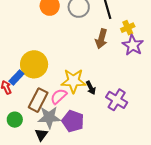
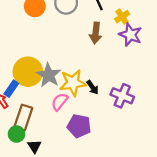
brown rectangle: (38, 100) -> (23, 117), moved
gray star: (49, 117) -> (49, 75), moved, turned -30
black triangle: (41, 135) -> (34, 146), moved

